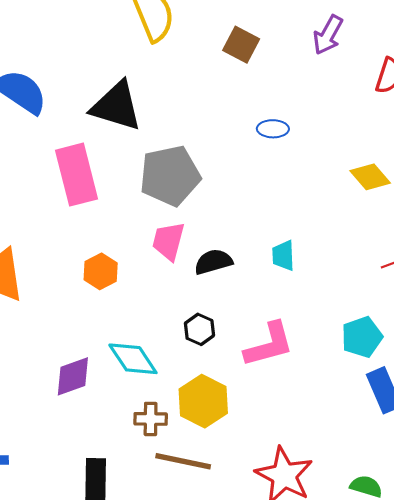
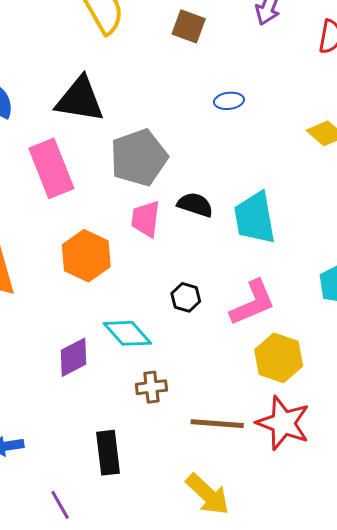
cyan trapezoid: (283, 256) -> (255, 218), size x1.8
black semicircle: (213, 262) -> (195, 205), moved, turned 42
orange hexagon: (101, 271) -> (86, 256), size x1.5
yellow hexagon: (203, 401) -> (279, 358), moved
brown line: (183, 461) -> (217, 424), moved

